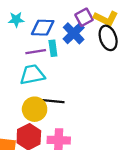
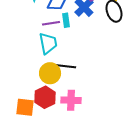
cyan trapezoid: (32, 75) -> (48, 43), turned 90

